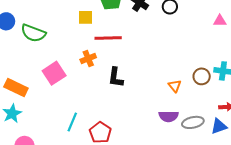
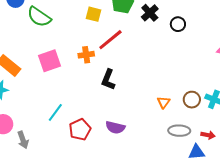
red line: (108, 38) -> (110, 40), turned -52
purple semicircle: (169, 116) -> (115, 127), moved
gray ellipse: (193, 122) -> (179, 131), moved

